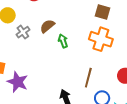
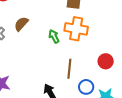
green arrow: (63, 41) -> (54, 36), moved

